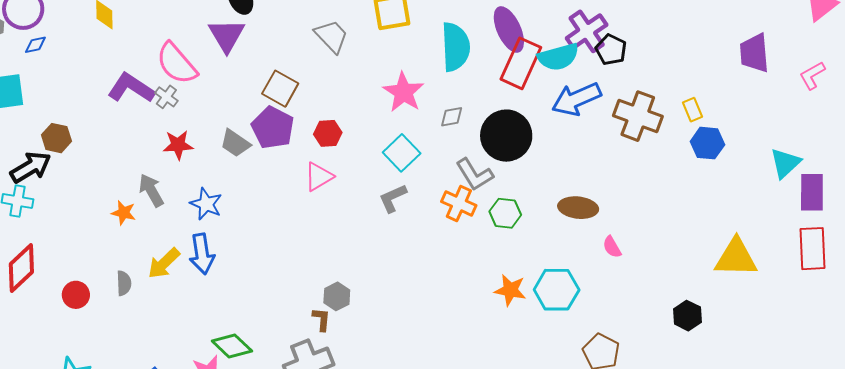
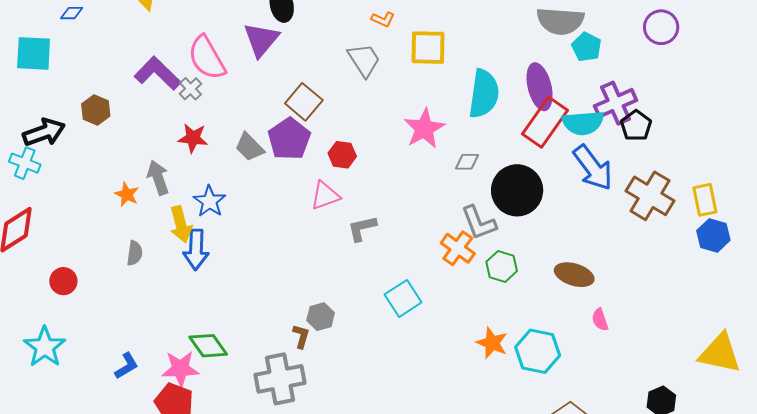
blue arrow: (576, 99) -> (593, 168), turned -114
yellow rectangle: (692, 110) -> (705, 200), size x1.4
brown hexagon: (56, 138) -> (96, 110), moved
cyan square: (402, 153) -> (403, 298), moved
gray L-shape: (393, 198) -> (362, 228), moved
yellow arrow: (164, 263) -> (181, 224), moved, turned -72
gray semicircle: (124, 283) -> (135, 253), moved
red circle: (76, 295) -> (63, 281), moved

